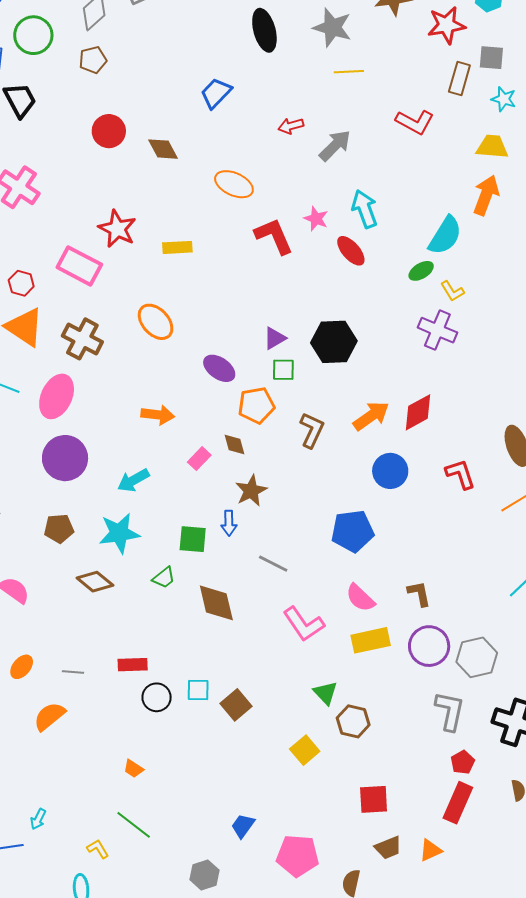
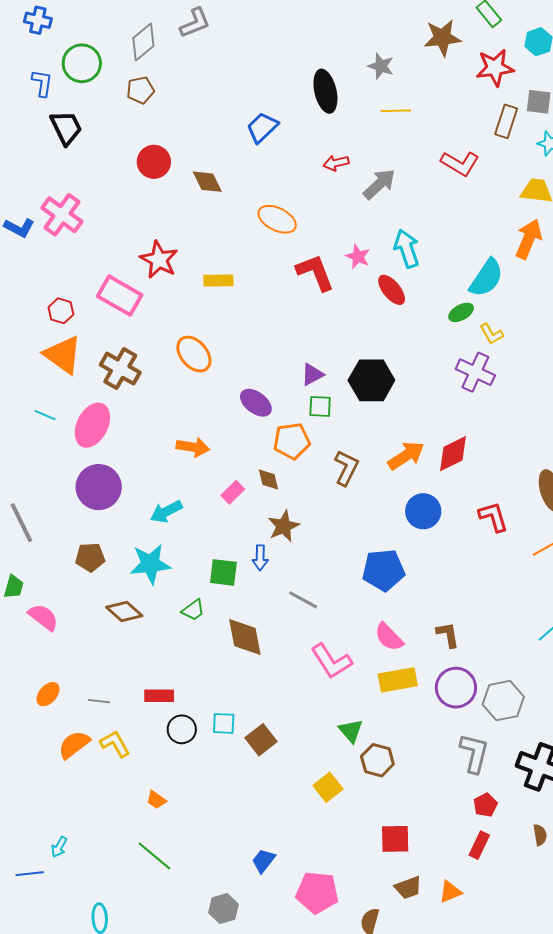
gray star: (332, 27) -> (381, 66), size x0.7
black ellipse: (264, 30) -> (325, 91), moved
red rectangle: (458, 803) -> (479, 845), size x0.7
yellow L-shape: (98, 849) -> (115, 744), moved, size x1.4

